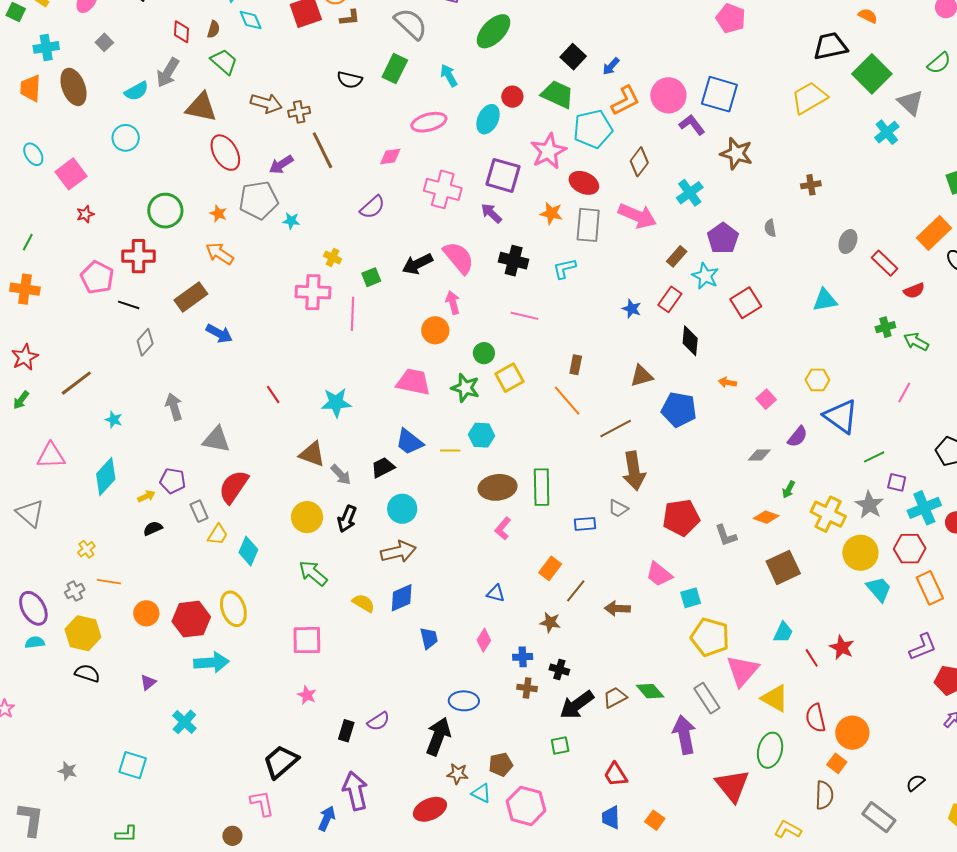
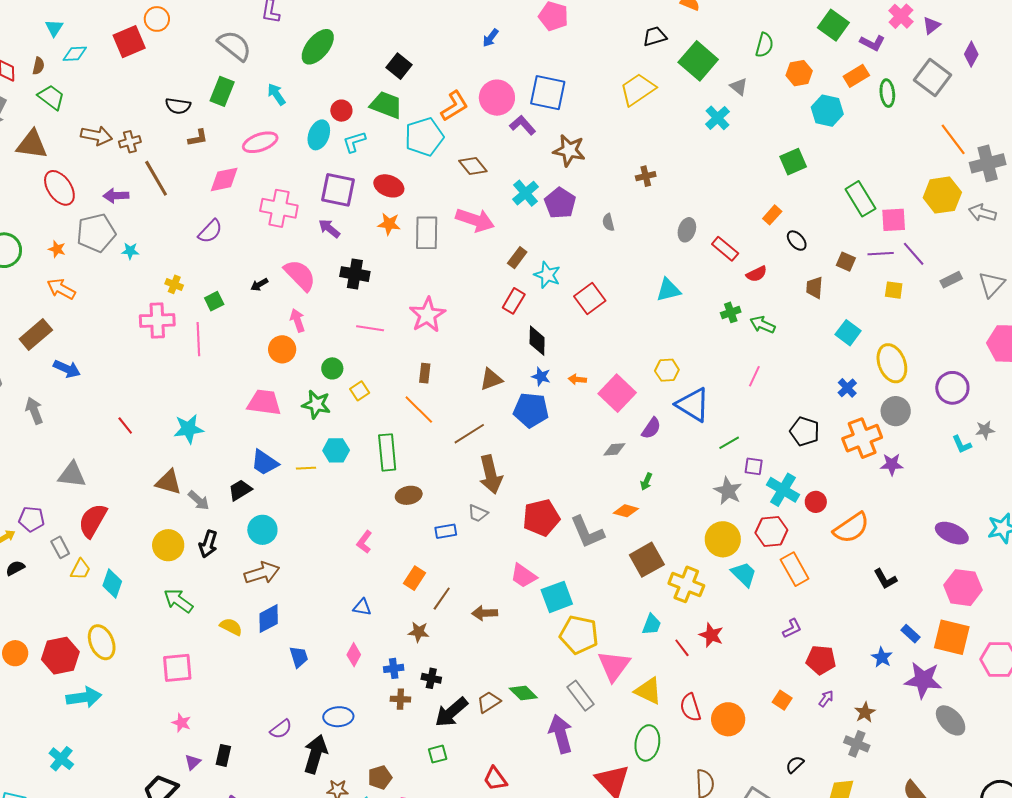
brown L-shape: (350, 18) -> (198, 138), moved
cyan diamond: (251, 20) -> (75, 54), turned -65
black trapezoid: (830, 46) -> (655, 36), size x0.7
green semicircle: (939, 63) -> (764, 45), turned -30
blue arrow: (611, 66) -> (491, 38), moved
gray triangle: (910, 103) -> (739, 87), size x0.7
pink star: (548, 151) -> (427, 315), moved
pink diamond: (390, 156) -> (224, 179), size x1.4
brown diamond: (639, 162) -> (473, 166), turned -72
purple arrow: (281, 165) -> (116, 196), turned 35
red ellipse: (584, 183) -> (389, 186), moved
orange rectangle: (934, 233) -> (772, 215), size x0.6
purple pentagon: (723, 238) -> (560, 203), moved
black arrow: (417, 264) -> (259, 285), size x0.6
cyan L-shape: (564, 269) -> (354, 142), moved
blue star: (632, 309) -> (541, 376), moved
yellow square: (509, 378) -> (360, 391), size x0.7
pink square: (766, 399) -> (617, 393), size x1.8
gray arrow: (174, 407) -> (34, 411), moved
brown ellipse: (498, 487) -> (409, 495), moved, size x0.7
green rectangle: (542, 487) -> (387, 452), moved
cyan cross: (924, 508) -> (783, 490), turned -32
yellow cross: (828, 514) -> (686, 584), moved
gray L-shape: (726, 535) -> (587, 532), size x1.5
cyan square: (691, 598) -> (557, 597), size x1.5
purple L-shape: (923, 647) -> (792, 628), size x0.7
purple triangle: (148, 682) -> (193, 762), moved
purple semicircle: (378, 721) -> (281, 729), moved
orange square: (837, 763) -> (782, 700), moved

